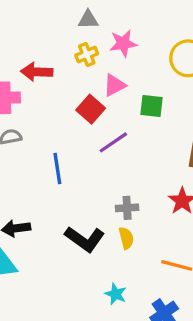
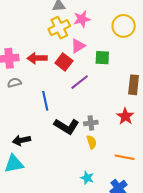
yellow cross: (87, 54) -> (59, 28), size x1.5
red arrow: (37, 72) -> (37, 58), moved
black L-shape: (85, 239) -> (67, 126), moved

